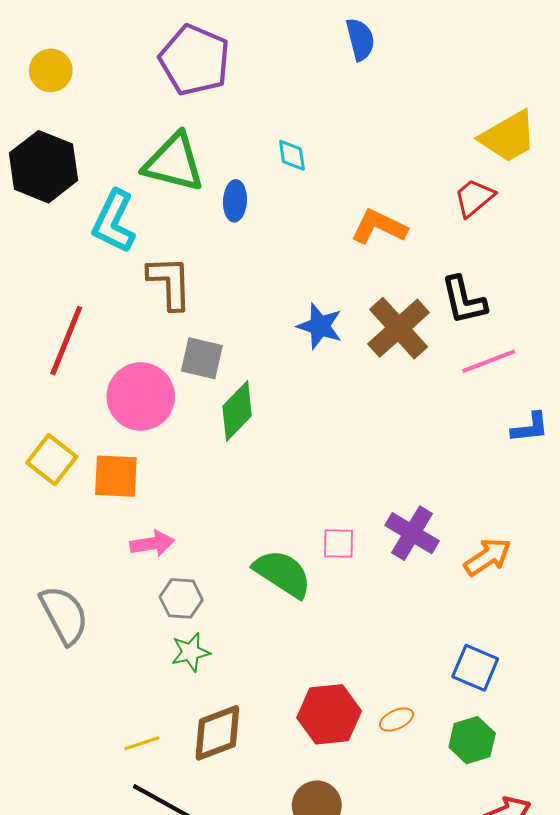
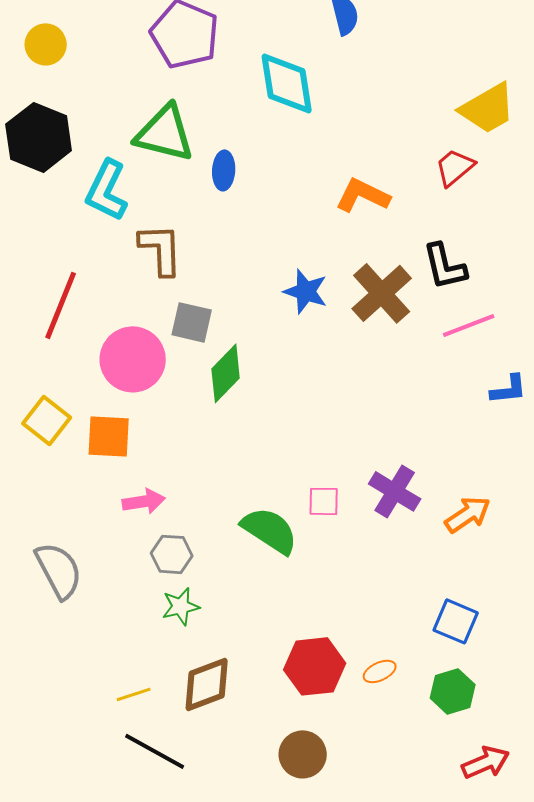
cyan diamond: (292, 155) -> (287, 83), moved, size x2.0

